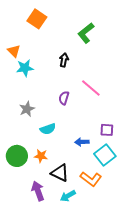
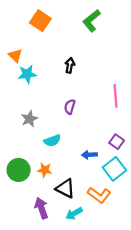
green L-shape: (86, 33) -> (92, 21), moved
pink line: (91, 88) -> (115, 96), moved, turned 45
purple square: (107, 130) -> (117, 142), turned 32

